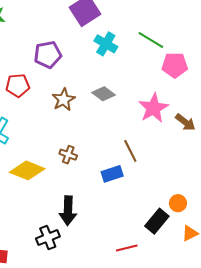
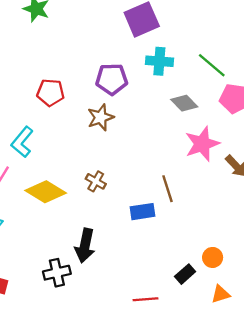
cyan cross: (106, 44) -> (159, 61), turned -35
purple pentagon: (48, 55) -> (112, 79), moved
gray diamond: (104, 94) -> (184, 103), moved
black rectangle: (157, 221) -> (185, 274), size x0.7

